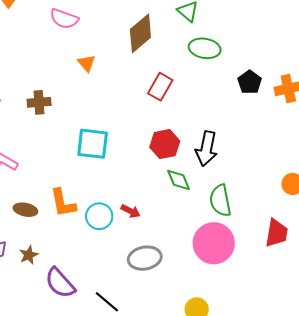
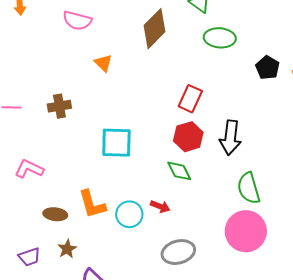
red rectangle: (160, 87) -> (190, 99), moved
green diamond: (179, 180) -> (179, 171), moved
brown star: (29, 255) -> (67, 249), moved

